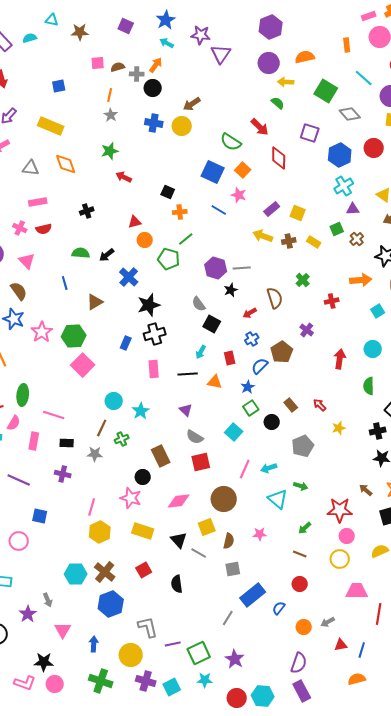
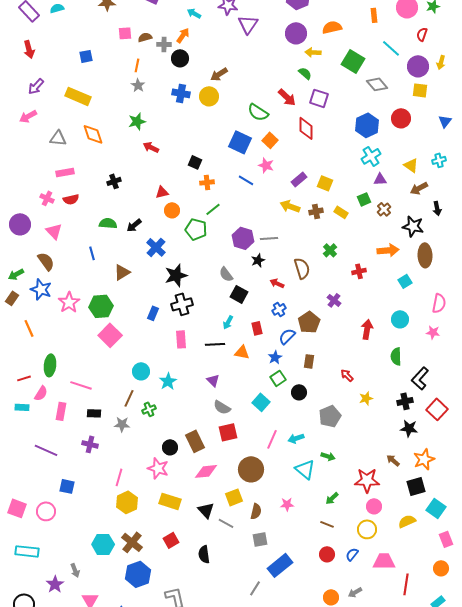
purple square: (310, 133) -> (319, 98), moved
red arrow: (250, 313) -> (277, 283), turned 56
brown rectangle: (291, 405) -> (309, 361), moved, turned 48
brown rectangle: (161, 456) -> (195, 441), moved
blue semicircle: (279, 608) -> (352, 554), moved

